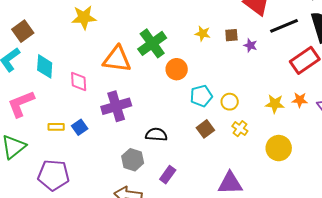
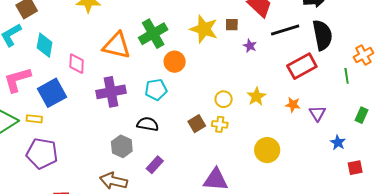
yellow star: (203, 34) -> (204, 29), size x1.8
brown square: (231, 35) -> (232, 25), moved
cyan pentagon: (201, 96) -> (156, 90), moved
yellow star: (275, 104) -> (256, 97), moved, turned 30
yellow rectangle: (56, 127) -> (34, 119), moved
blue square: (80, 127) -> (52, 93), moved, size x1.8
yellow cross: (240, 129) -> (220, 124), moved, turned -35

